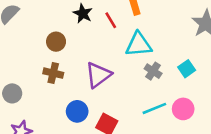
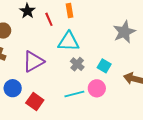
cyan square: (187, 69) -> (104, 66), turned -32
pink circle: (183, 109) -> (97, 88), moved

